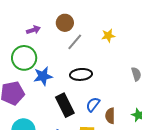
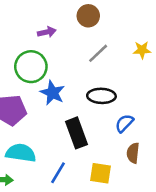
brown circle: (65, 23) -> (88, 16), moved
blue star: (43, 76) -> (53, 93), turned 30
blue semicircle: (93, 104) -> (124, 123), moved

